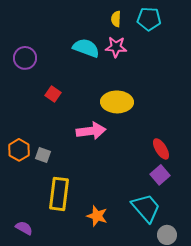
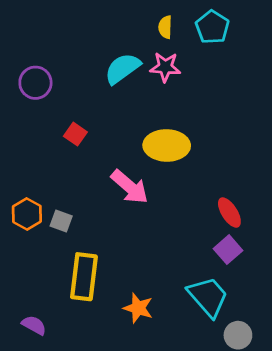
cyan pentagon: (149, 19) -> (212, 27), turned 30
cyan semicircle: (86, 48) -> (122, 68), turned -56
pink arrow: (91, 131) -> (130, 187), turned 48

